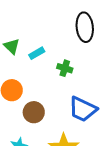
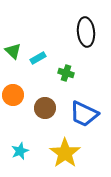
brown circle: (34, 112) -> (45, 108), moved

